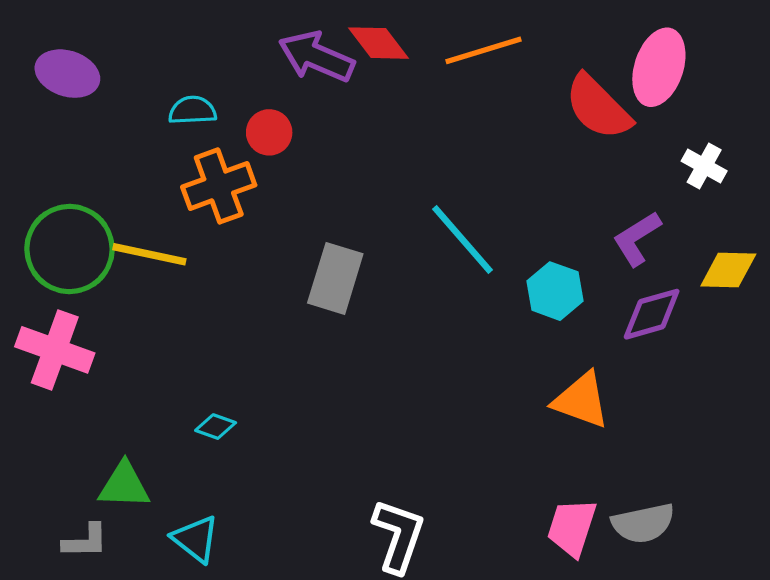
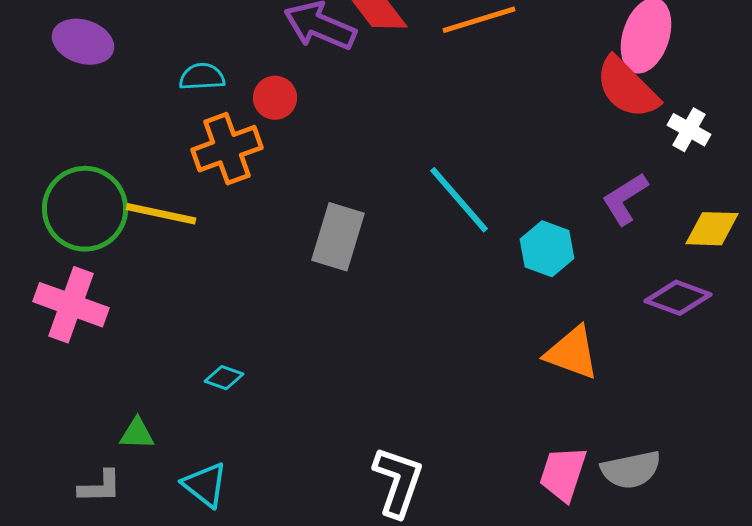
red semicircle: (598, 107) -> (627, 88), moved
purple diamond: (652, 314) -> (678, 298), moved, turned 36
green triangle: (124, 485) -> (137, 434), size x0.7

